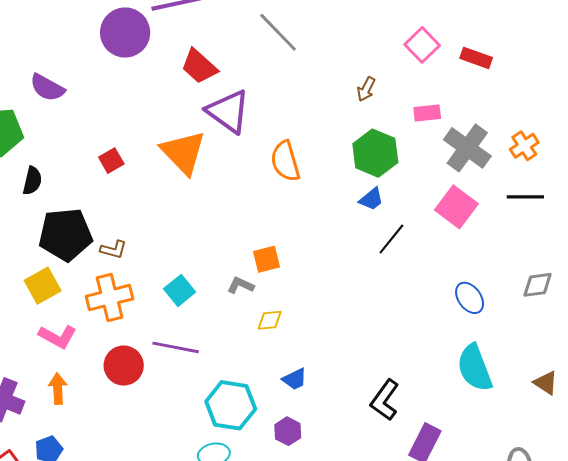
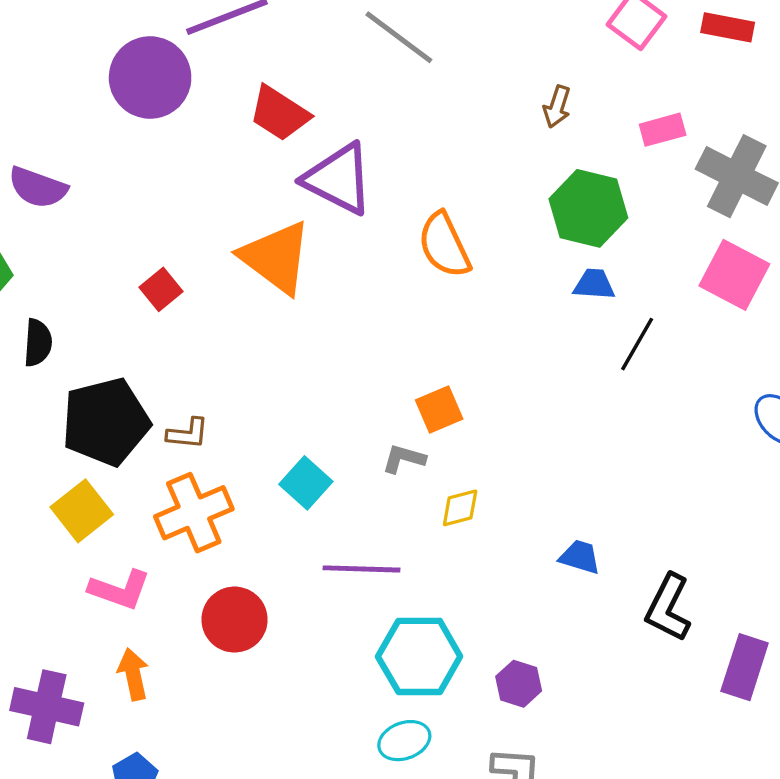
blue trapezoid: (371, 199) -> (594, 284), turned -128
purple line: (176, 347) -> (362, 569), moved
blue trapezoid: (295, 379) -> (580, 557), moved, turned -128

